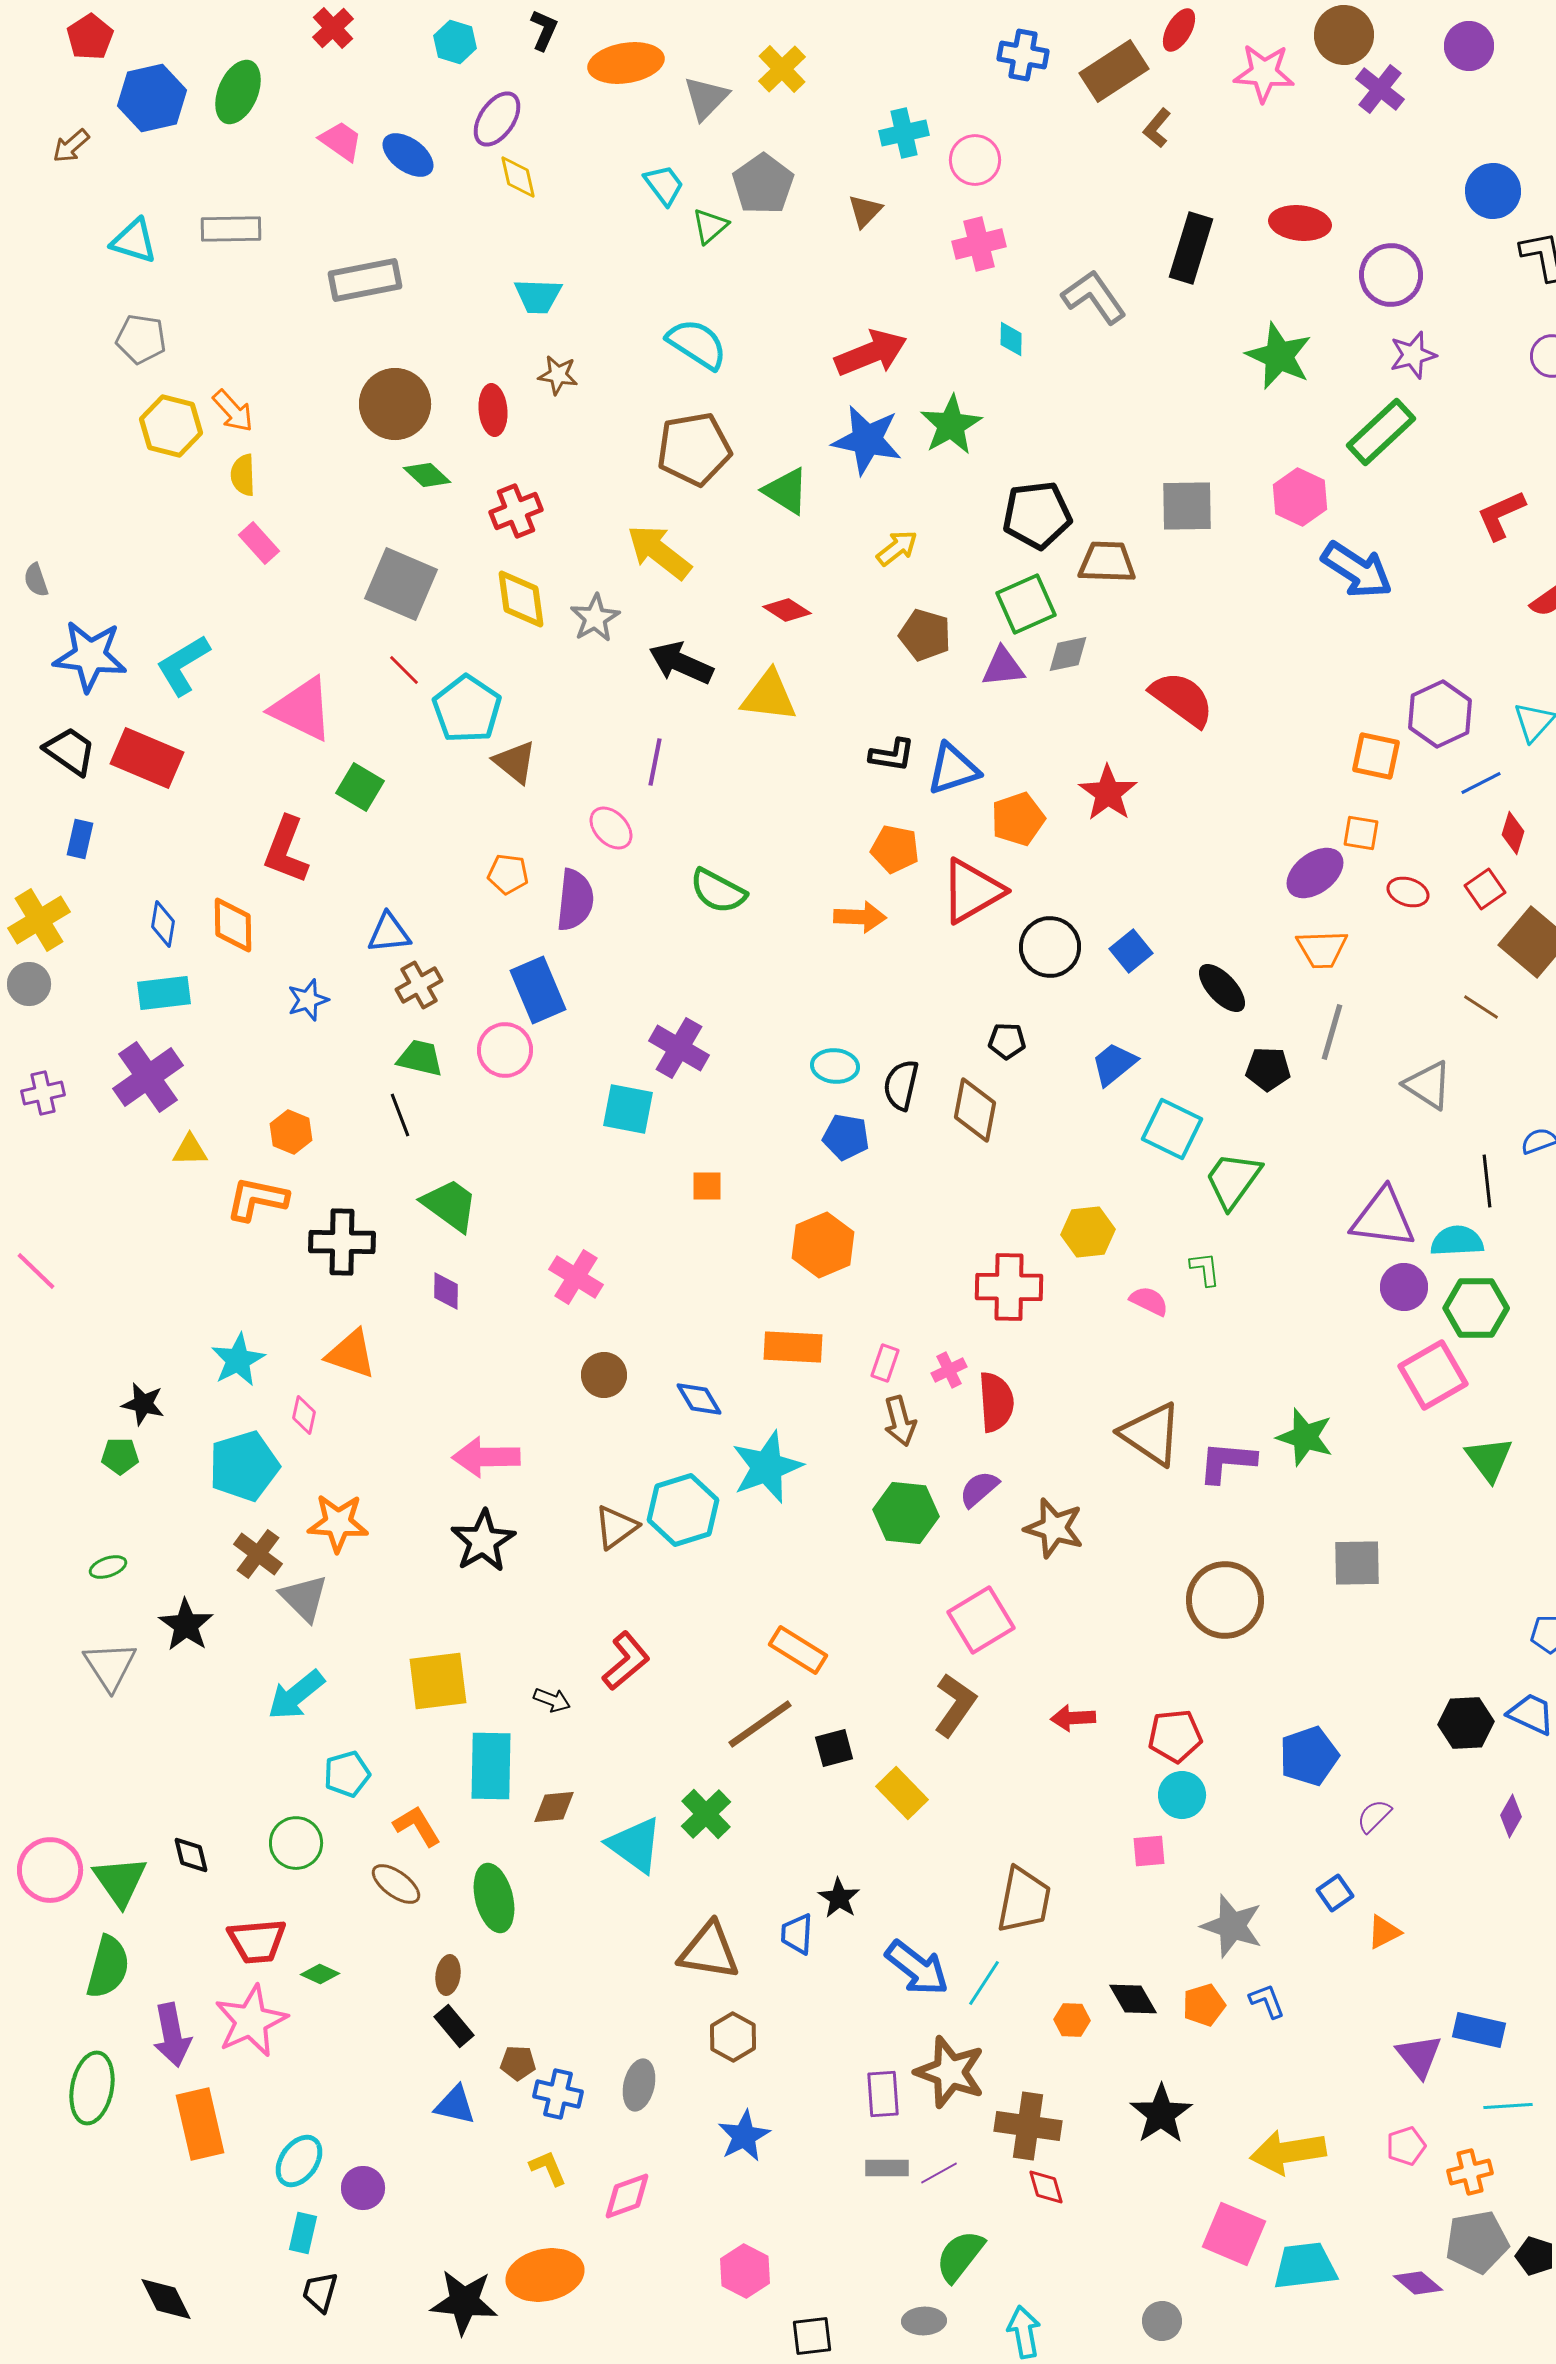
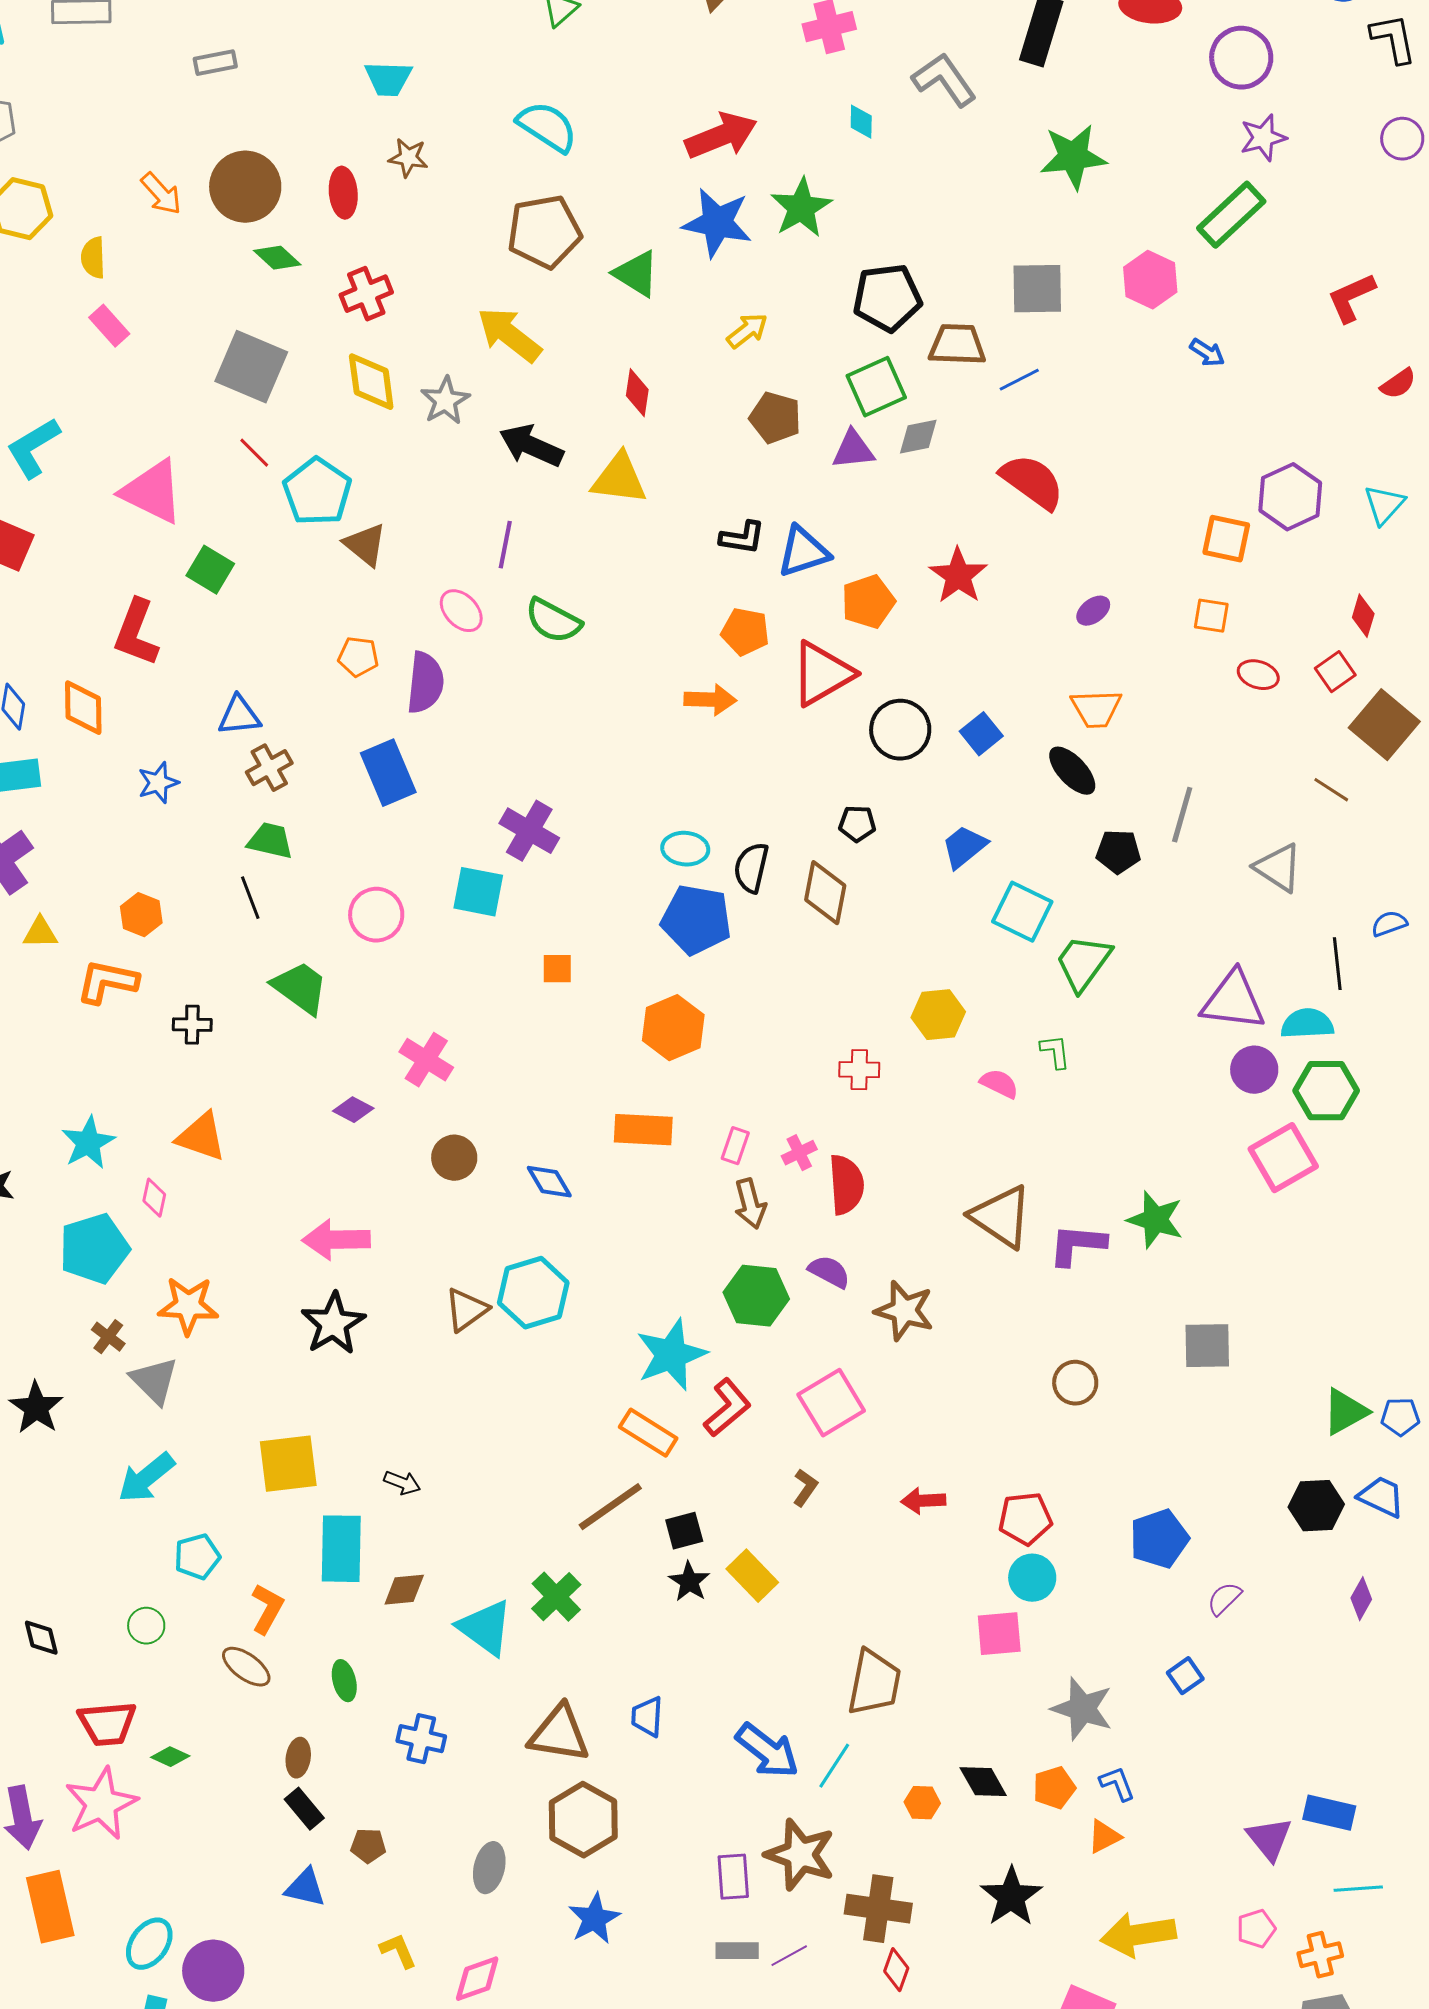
gray rectangle: (365, 280) -> (215, 63), size x0.6
green star: (1279, 356) -> (1073, 157), moved, turned -30
orange arrow: (233, 411) -> (161, 194), moved
blue arrow: (1357, 570) -> (1207, 353), size x0.5
red diamond: (787, 610) -> (637, 393), turned 66
blue line: (1481, 783) -> (1019, 380), moved
purple ellipse: (1315, 873) -> (1093, 611), moved, size x0.6
green semicircle: (718, 891) -> (553, 621), moved
orange trapezoid: (1322, 949) -> (1096, 709), moved
pink circle: (505, 1050) -> (376, 915), moved
blue pentagon: (846, 1137) -> (696, 920), size x1.5
black cross: (342, 1242) -> (192, 1025), size x0.6
red cross: (1009, 1287) -> (859, 1070), size x0.6
purple diamond: (446, 1291) -> (353, 1110), moved, turned -63
green triangle: (1489, 1459) -> (1345, 1412), moved, turned 38
cyan star: (767, 1467) -> (671, 1355), moved
purple semicircle: (979, 1489) -> (829, 1272), turned 69
brown cross: (258, 1554) -> (108, 1337), size x0.7
brown circle: (1225, 1600) -> (1075, 1383), size x0.6
red L-shape: (626, 1661) -> (727, 1408), moved
brown L-shape: (955, 1705) -> (805, 1488), size x0.6
orange L-shape: (417, 1826) -> (267, 1609), turned 60
green circle: (296, 1843) -> (146, 1626), size x0.7
pink square: (1149, 1851) -> (999, 1634), size x1.4
green ellipse: (494, 1898) -> (344, 1681), size x0.6
black star: (839, 1898) -> (689, 1582), moved
orange triangle: (1384, 1932) -> (1104, 1837), moved
brown hexagon: (733, 2037) -> (583, 1820), size x1.5
blue cross: (558, 2094) -> (421, 1739), moved
red diamond: (1046, 2187) -> (896, 1970), turned 36
purple circle: (363, 2188) -> (213, 1971), size x1.4

